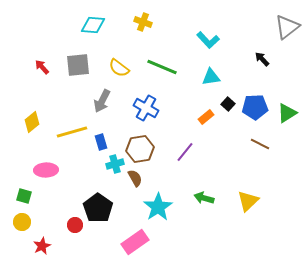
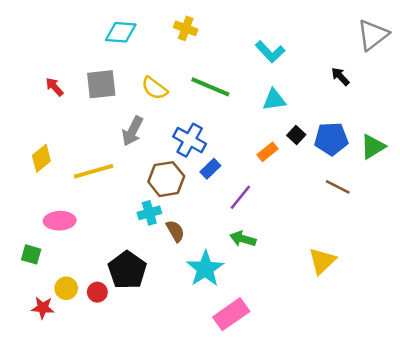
blue rectangle: (101, 142) -> (210, 169), moved, turned 63
brown hexagon: (140, 149) -> (166, 179), moved
green arrow: (204, 198) -> (243, 239), moved
yellow circle: (22, 222) -> (66, 288), moved
pink rectangle: (135, 242) -> (231, 314), moved
red star: (42, 246) -> (43, 308), moved, turned 30

